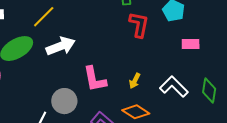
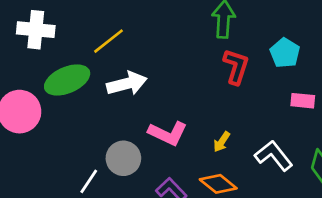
pink L-shape: (95, 79) -> (168, 133), turned -60

